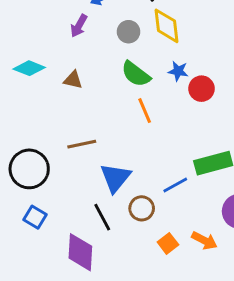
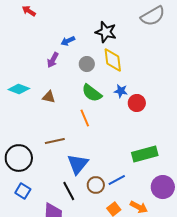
orange line: (145, 111) -> (85, 118), moved
blue line: (175, 185) -> (117, 180), moved

